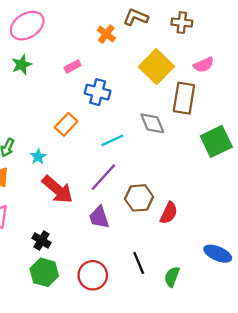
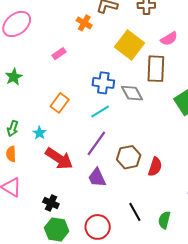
green star: (22, 65) -> (14, 77), moved
blue cross: (98, 92) -> (103, 83), moved

